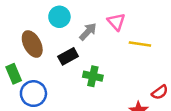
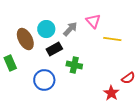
cyan circle: (59, 17) -> (46, 29), moved
blue circle: (33, 94) -> (44, 80), moved

